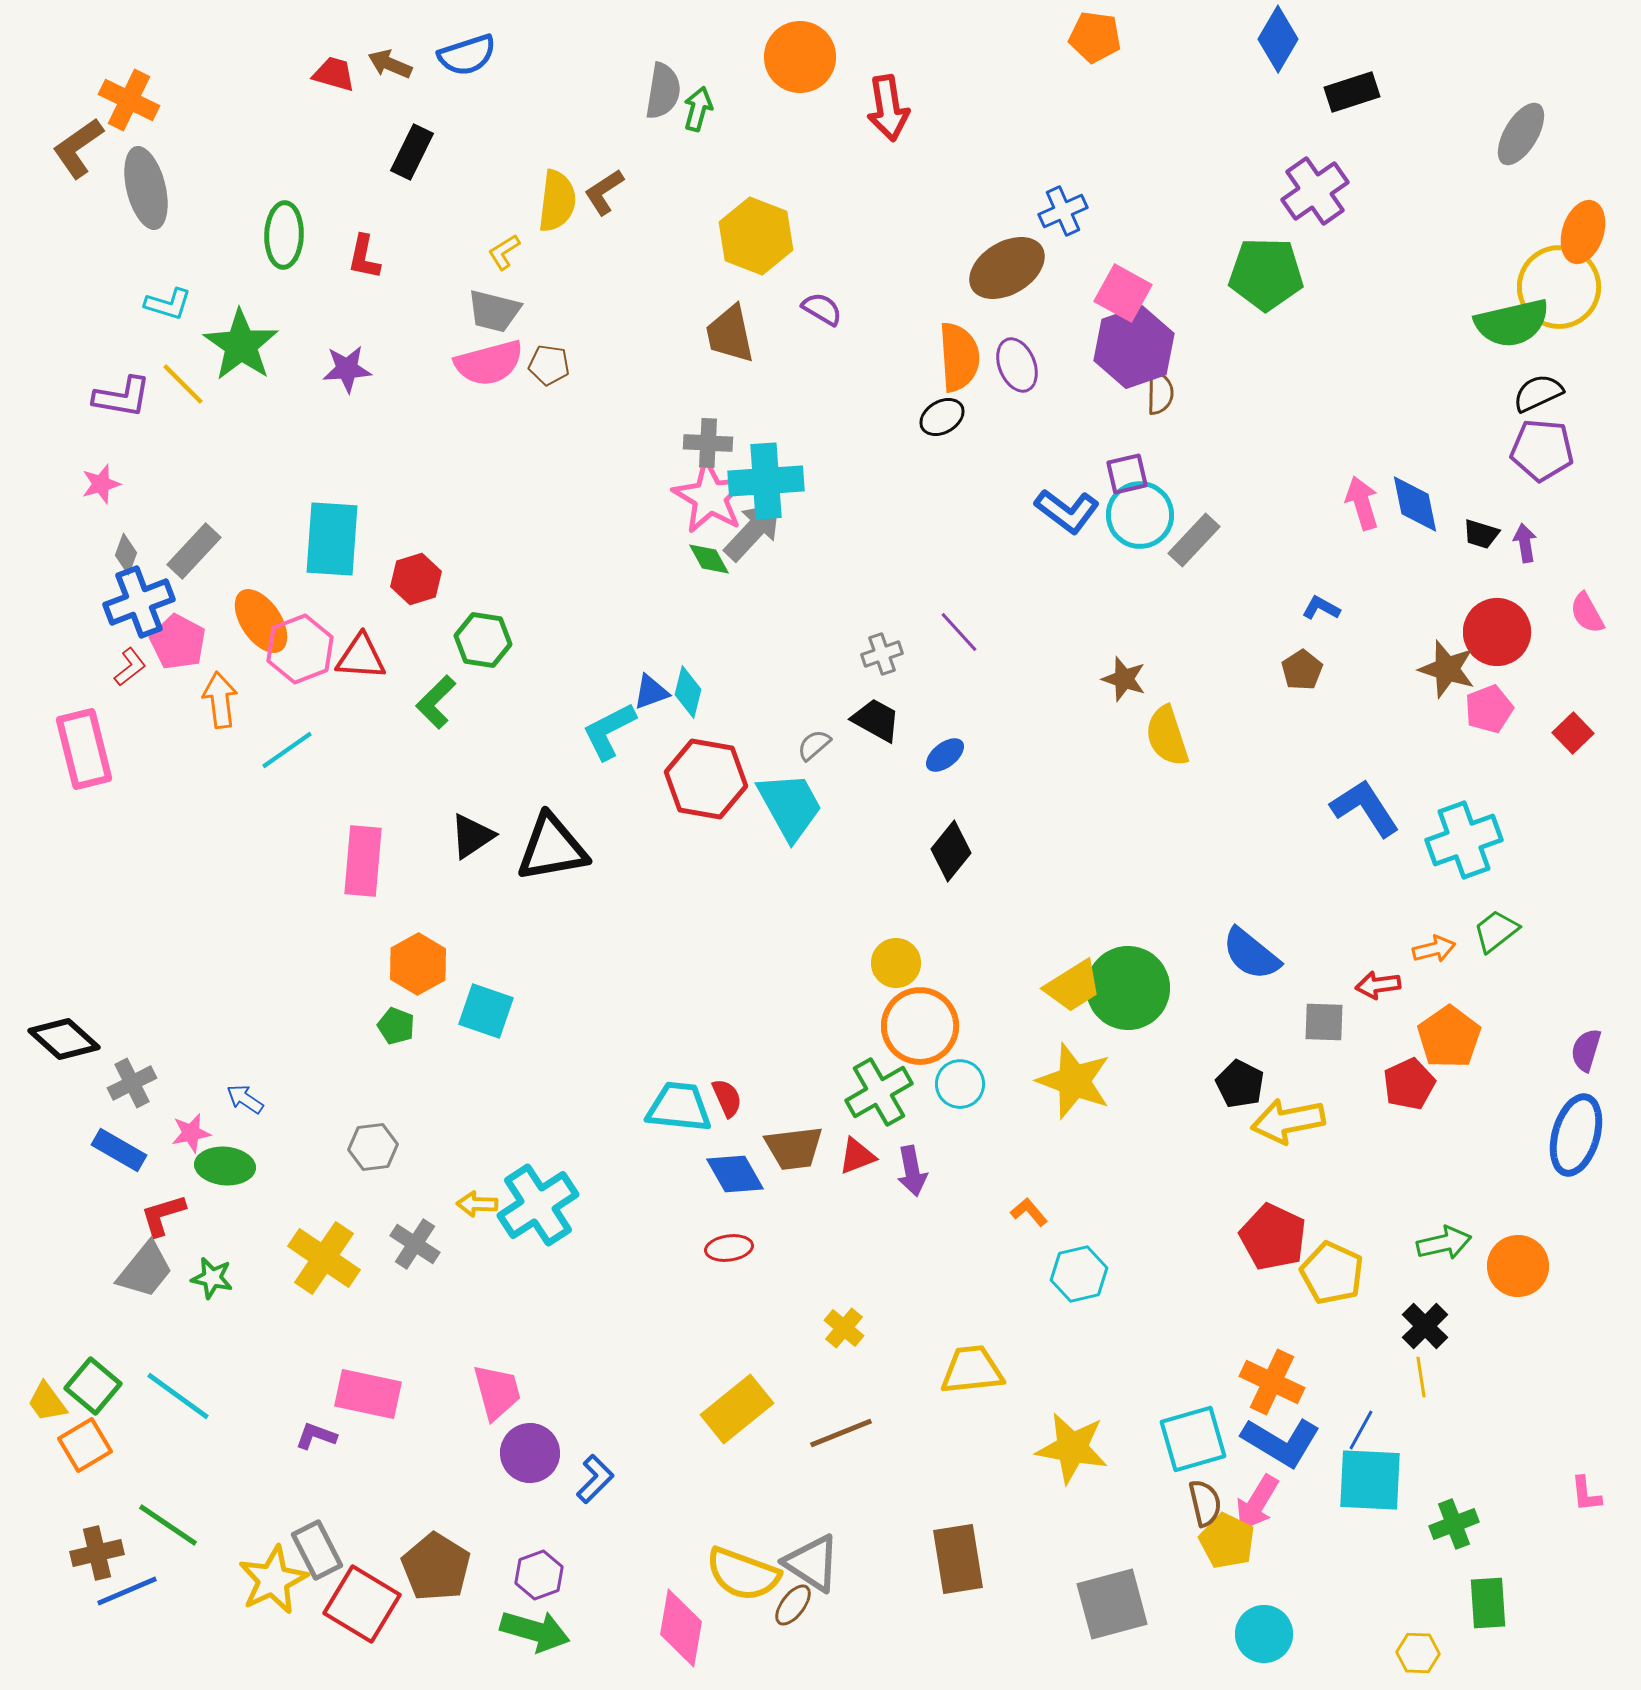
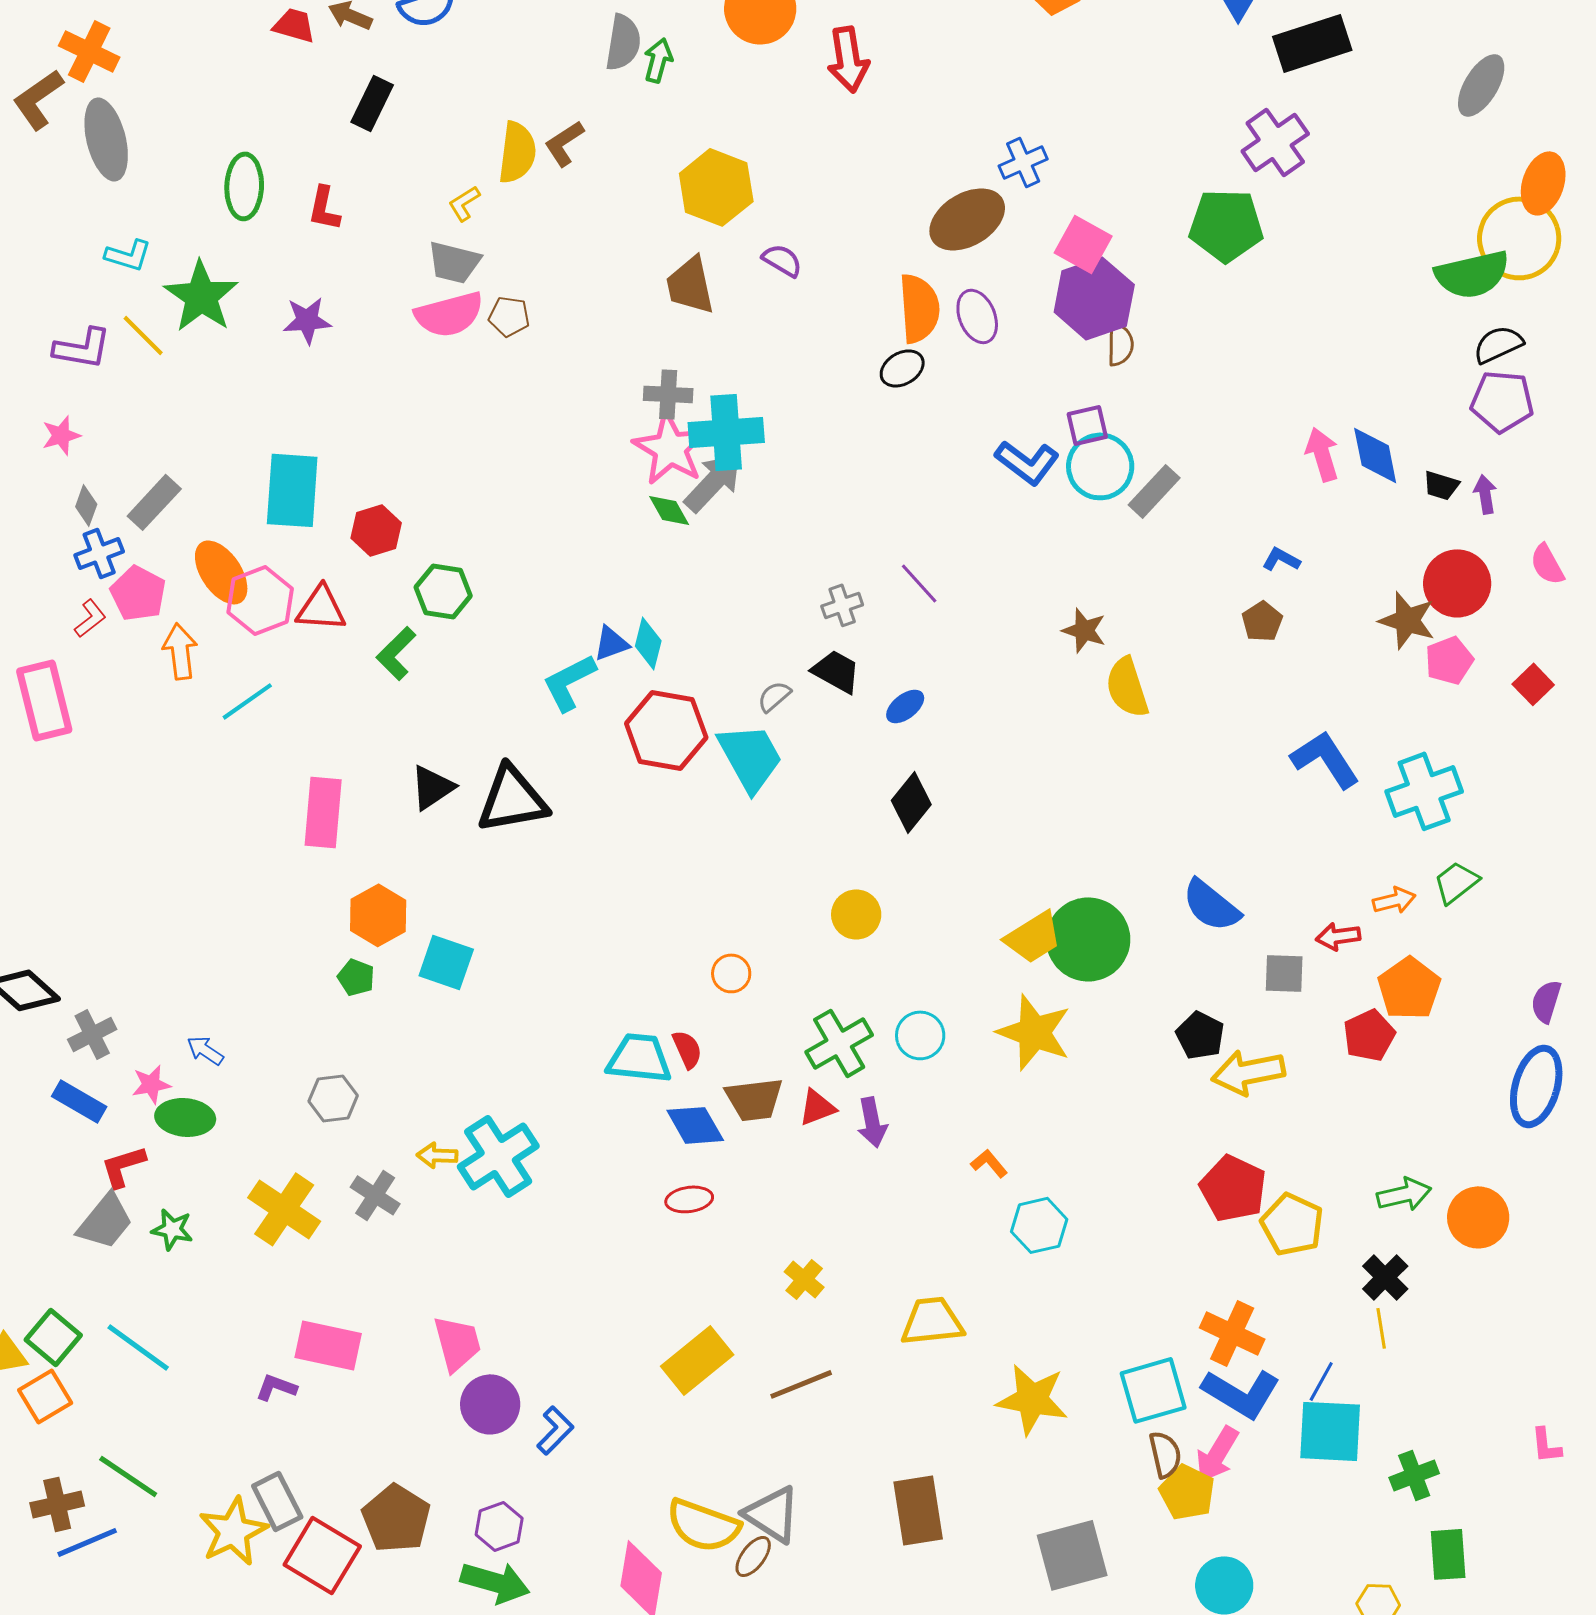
black rectangle: (1352, 92) -> (1312, 43), size x1.4
blue cross: (139, 602) -> (99, 553), size x0.7
orange circle: (920, 1026) -> (731, 973), moved, size x0.5

